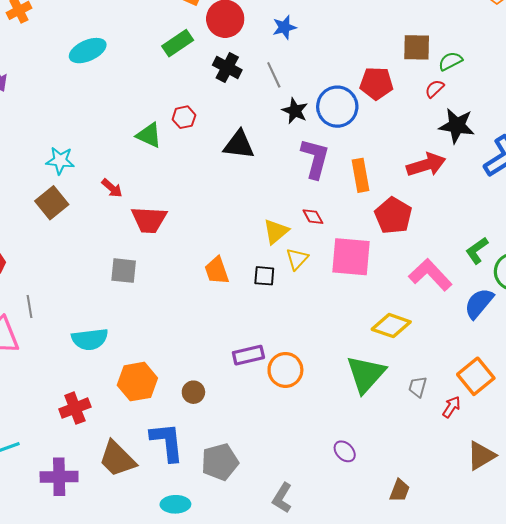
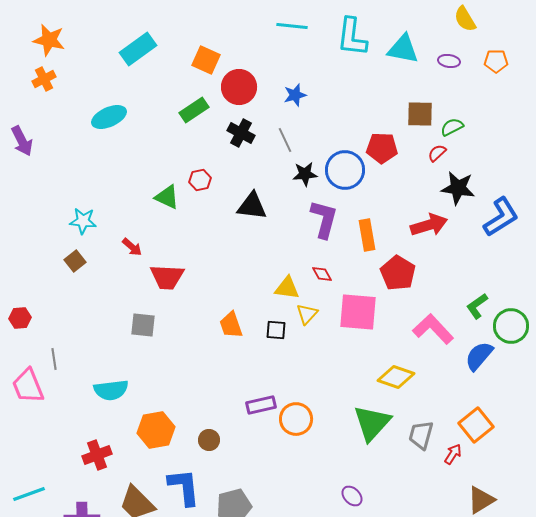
black star: (295, 111) -> (305, 174), turned -30
brown square: (52, 203) -> (75, 261), size x0.7
yellow triangle: (276, 231) -> (287, 288), turned 48
gray trapezoid: (418, 387) -> (421, 435), size x1.4

